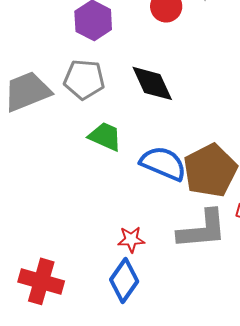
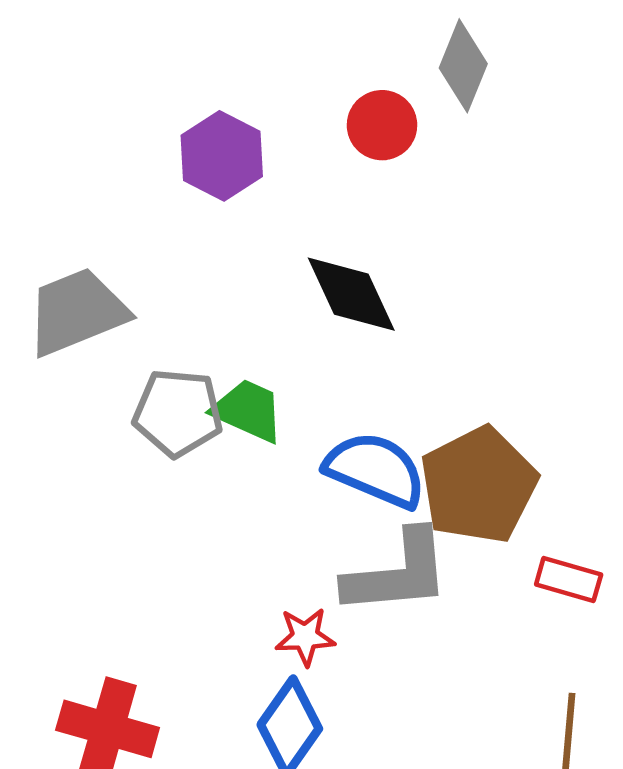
gray pentagon: (84, 79) -> (178, 413), moved
gray L-shape: (202, 229) -> (397, 573), moved

